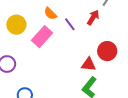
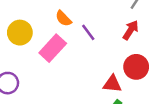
red arrow: (93, 17) -> (131, 30), moved

